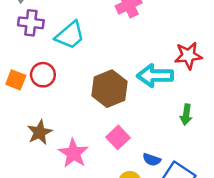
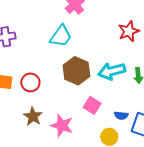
cyan trapezoid: (70, 35) -> (61, 36), moved
red circle: (43, 75) -> (30, 82), moved
cyan arrow: (155, 76) -> (112, 71), moved

